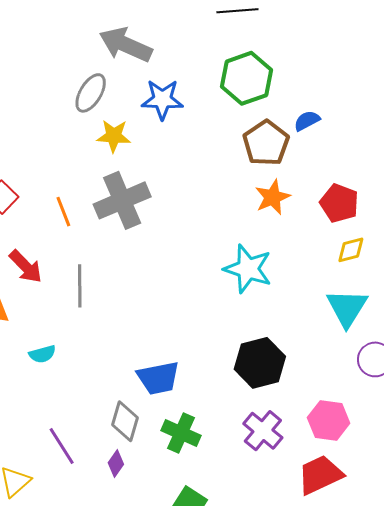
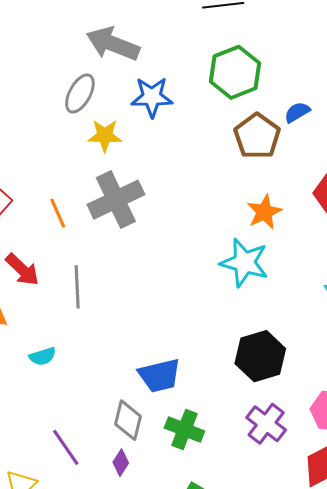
orange star: (273, 197) -> (264, 212), moved

